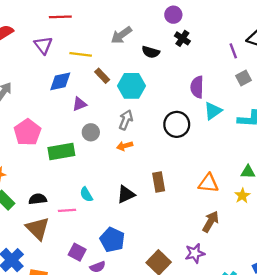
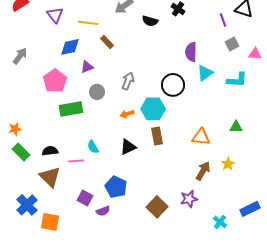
cyan hexagon: (131, 86) -> (153, 109), moved
pink pentagon: (27, 132) -> (55, 81), moved
orange arrow: (125, 146) -> (127, 114), moved
yellow star: (242, 196) -> (228, 164), moved

